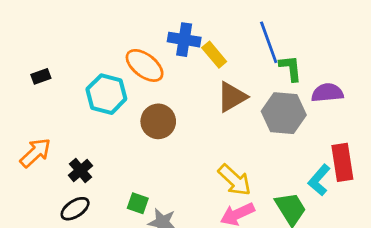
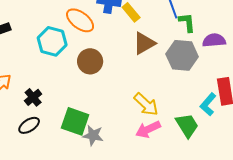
green square: (138, 203) -> (75, 121), size x1.8

